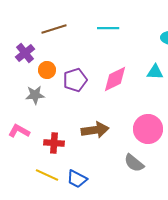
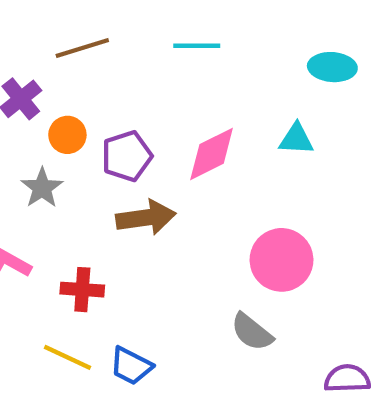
gray star: (35, 95) -> (42, 188), turned -30
brown arrow: (95, 130) -> (146, 218), moved

